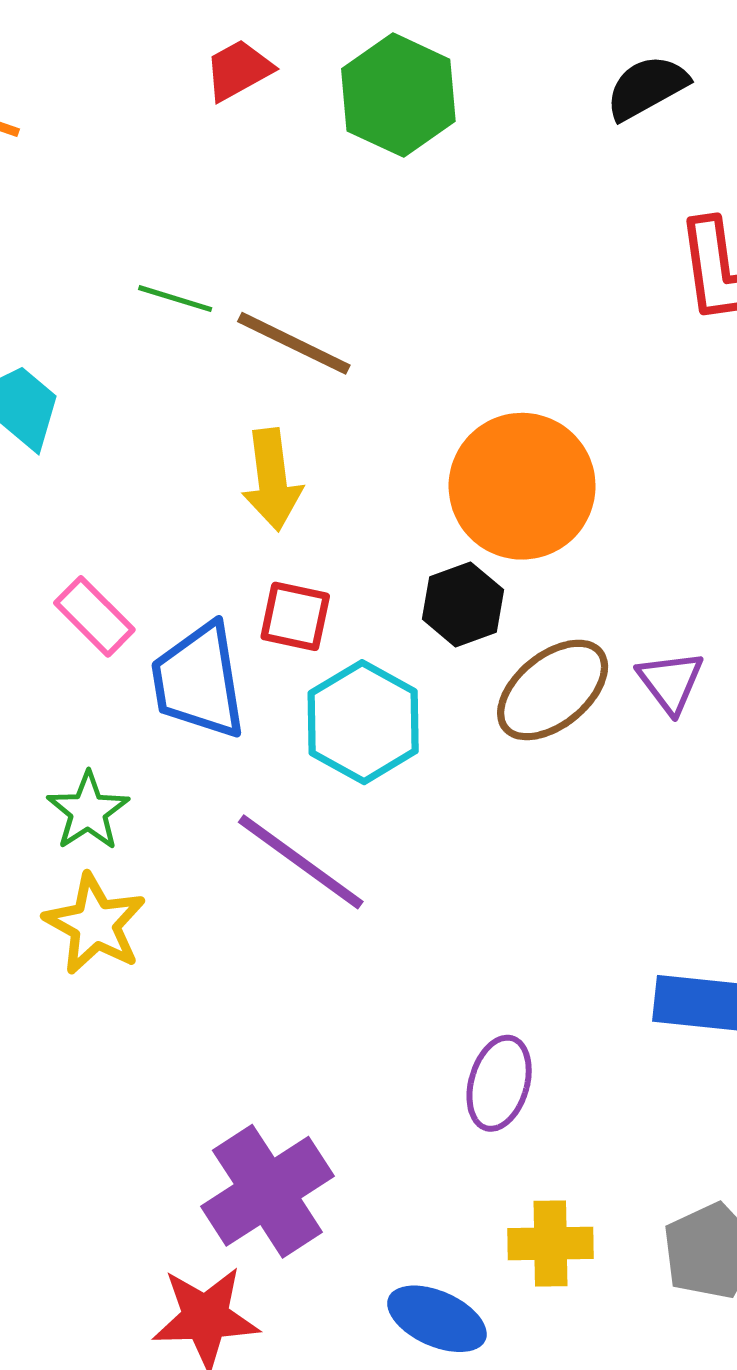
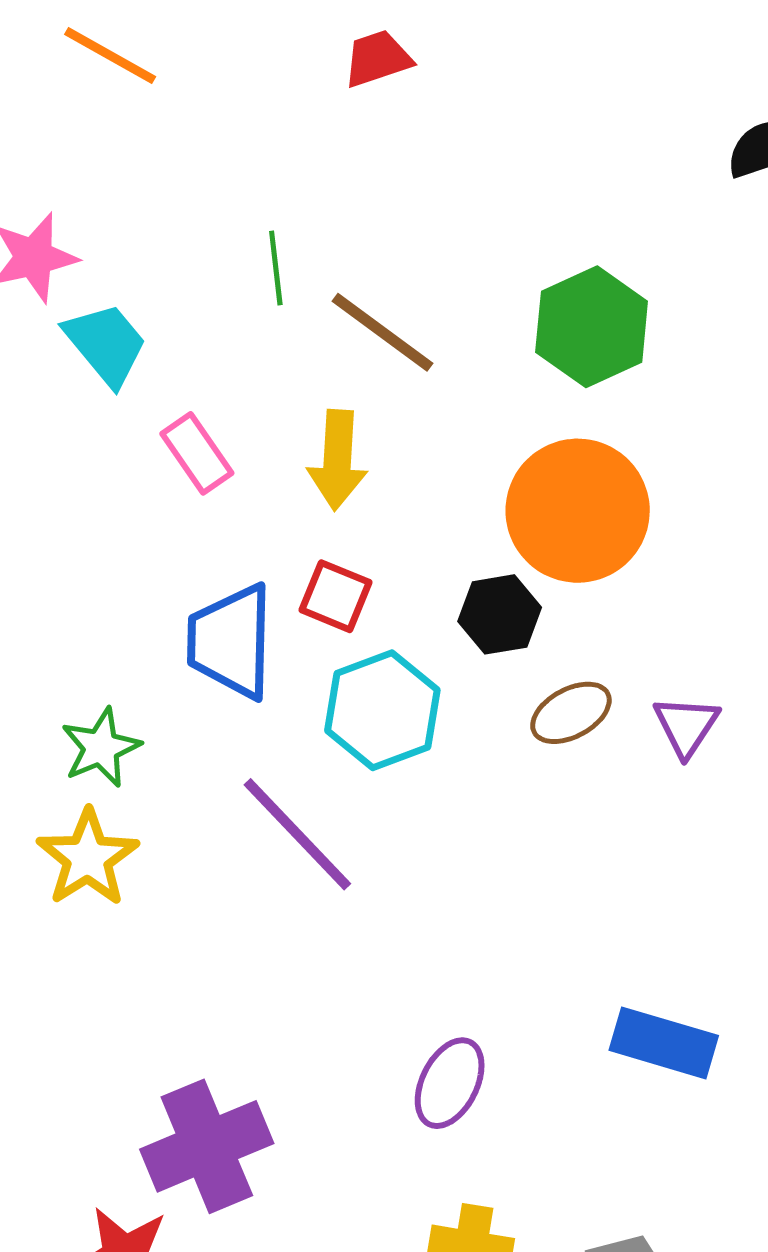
green hexagon: (398, 95) -> (592, 327), moved
green line: (175, 299) -> (276, 268), turned 56
pink rectangle: (94, 616) -> (197, 453), moved
brown ellipse: (553, 690) -> (571, 713), size x0.7

